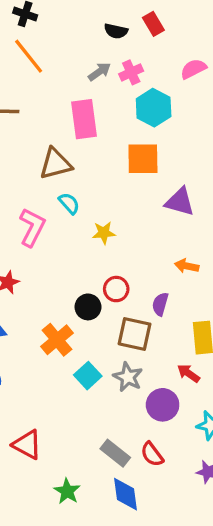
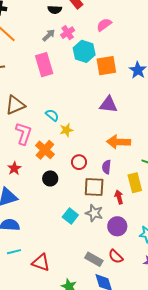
orange square: (143, 159) -> (106, 66), moved
brown triangle: (55, 164) -> (15, 105), moved
cyan semicircle: (69, 203) -> (52, 115), moved
orange arrow: (187, 266) -> (119, 142), size x1.6
black circle: (88, 307) -> (50, 178), moved
orange cross: (57, 340) -> (45, 150), moved
red arrow: (188, 373) -> (119, 197), moved, turned 48

